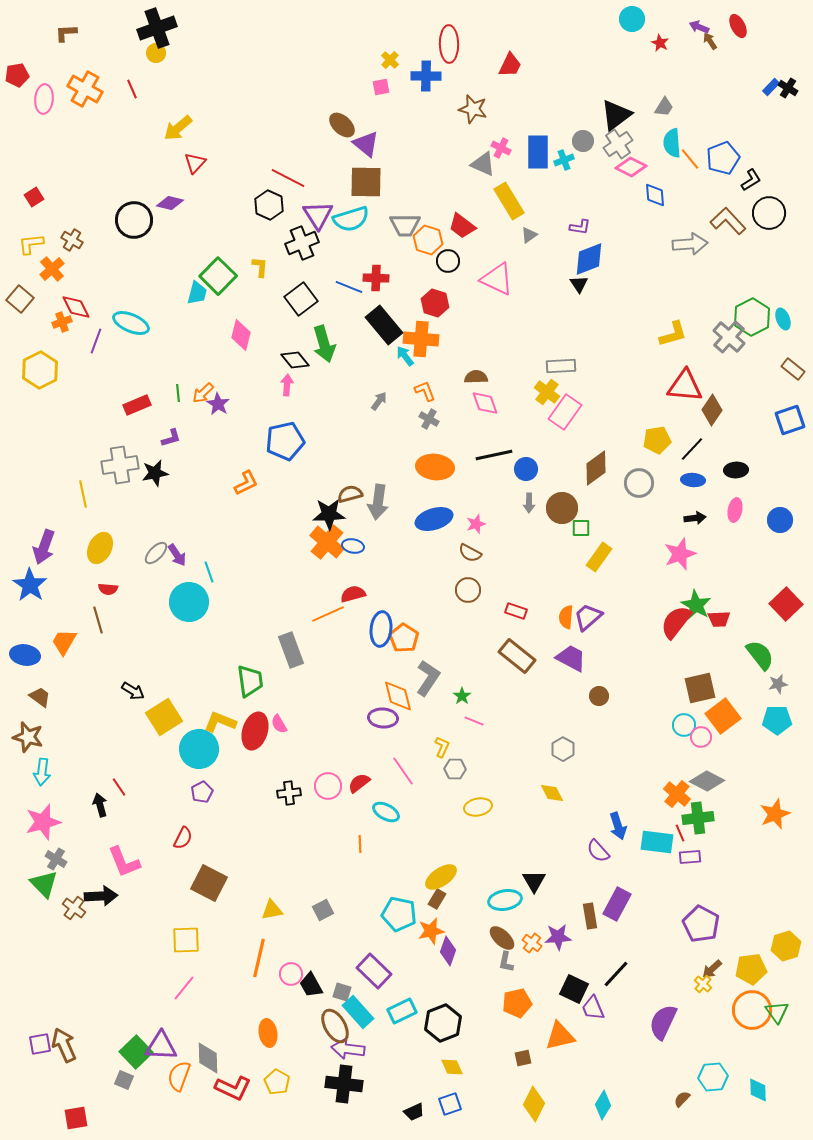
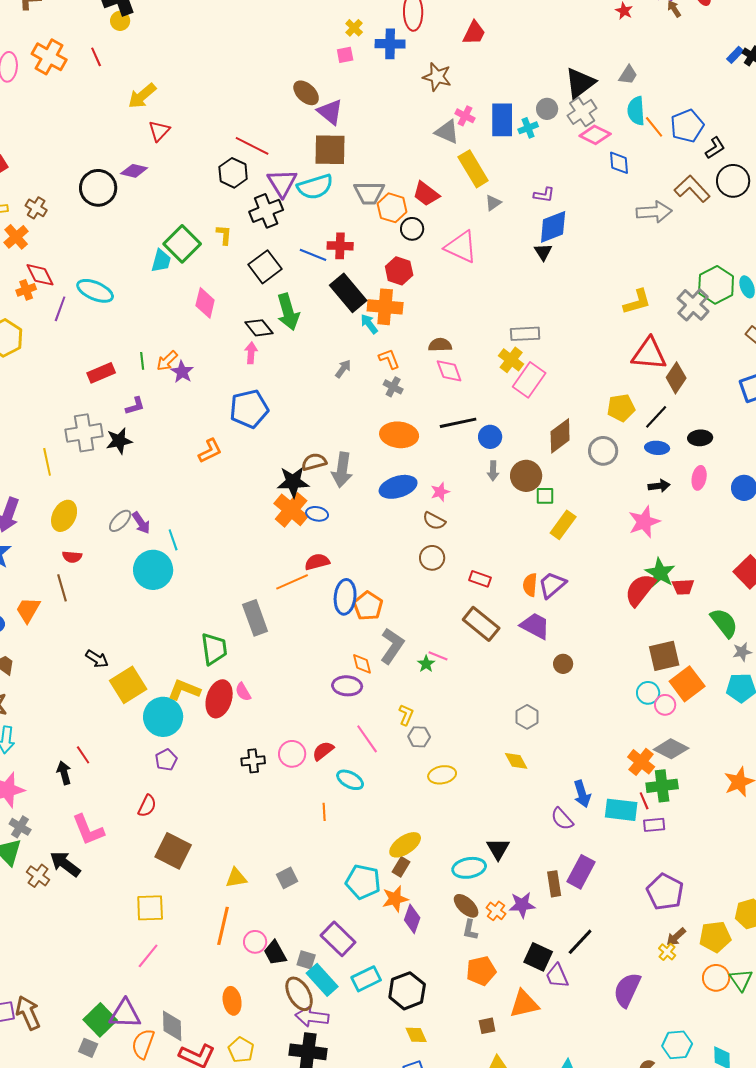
orange diamond: (398, 696) -> (362, 664), size x0.7
pink line: (474, 721) -> (438, 656), moved
black arrow: (101, 896) -> (65, 864), turned -140
orange circle: (752, 1010) -> (716, 978), size x0.7

